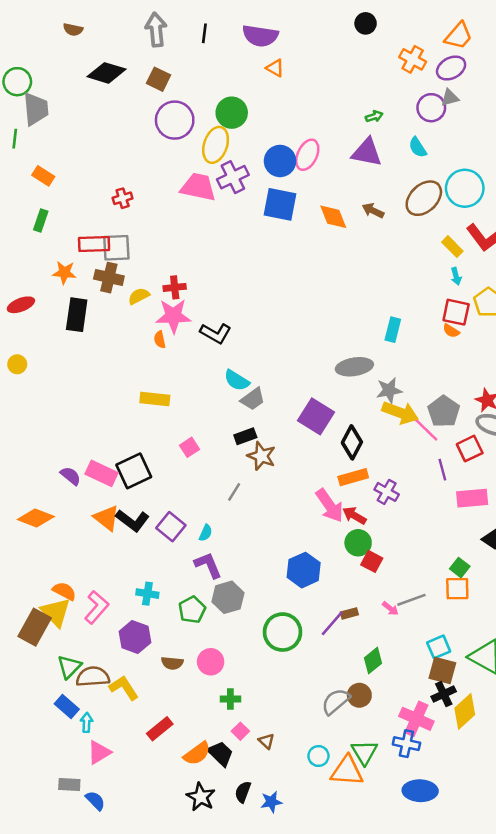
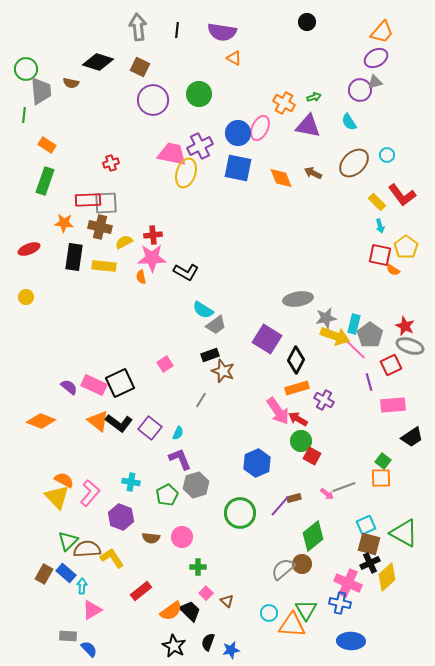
brown semicircle: (73, 30) -> (71, 83), moved
orange cross: (413, 59) -> (284, 103), moved
yellow ellipse: (216, 145) -> (186, 173), moved
cyan circle: (465, 188) -> (387, 155), size x0.5
green rectangle: (41, 220) -> (45, 181), size x1.5
cyan rectangle: (393, 330) -> (354, 324), moved
orange semicircle: (451, 331) -> (393, 270), moved
yellow rectangle: (155, 399) -> (104, 266), moved
brown rectangle: (35, 627) -> (44, 574), moved, size x0.7
green diamond: (373, 661) -> (313, 536), size x1.4

